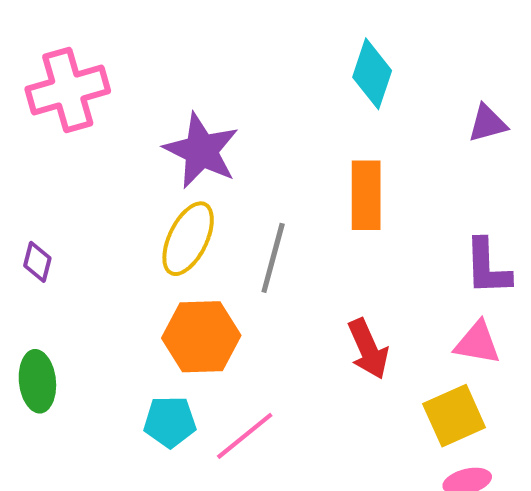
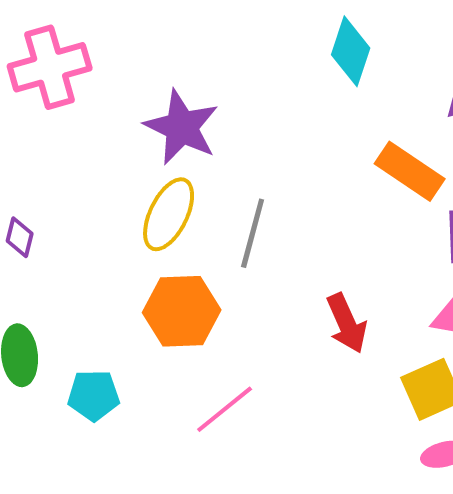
orange rectangle: (366, 195) -> (410, 171), moved, turned -56
cyan pentagon: (170, 422) -> (94, 395), moved

